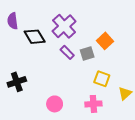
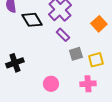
gray square: (87, 54) -> (76, 54), moved
yellow square: (102, 79) -> (96, 60), turned -35

